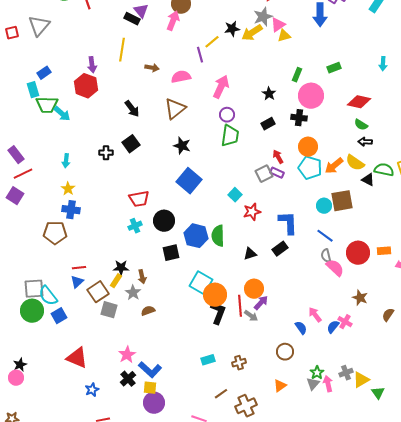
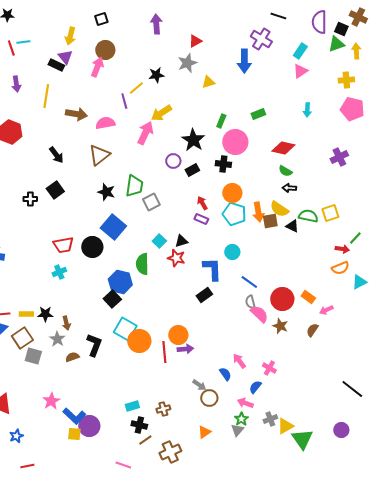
pink triangle: (278, 25) -> (300, 71), moved
yellow arrow: (252, 33) -> (161, 113), moved
purple arrow: (92, 65) -> (16, 84), moved
brown arrow: (152, 68) -> (76, 114), size x1.5
black star: (269, 94) -> (193, 140), size x1.6
purple circle: (227, 115) -> (173, 161), moved
green trapezoid: (230, 136) -> (134, 186), moved
orange arrow: (334, 166) -> (258, 212), turned -60
gray square: (264, 174) -> (151, 202), moved
brown square: (342, 201) -> (270, 221), moved, size x0.7
cyan circle: (324, 206) -> (232, 252), moved
red star: (252, 212) -> (176, 258), turned 30
black circle: (164, 221) -> (92, 247), moved
green semicircle: (218, 236) -> (142, 264), moved
orange rectangle: (384, 251) -> (308, 297), turned 40
black square: (171, 253) -> (112, 299), moved, turned -30
black triangle: (250, 254) -> (181, 241), moved
yellow rectangle: (116, 281) -> (26, 314), moved, turned 56
brown star: (360, 298) -> (280, 326), moved
purple arrow: (261, 303) -> (185, 349), turned 42
black L-shape: (218, 313) -> (94, 345), moved
brown semicircle: (388, 315) -> (312, 330), moved
gray arrow: (251, 316) -> (199, 385), moved
blue semicircle: (333, 327) -> (255, 387), moved
black cross: (128, 379) -> (139, 425), moved, turned -35
pink arrow: (328, 384) -> (245, 403), moved, turned -56
green triangle: (378, 393) -> (302, 439), size x1.6
purple circle: (154, 403) -> (89, 426), moved

